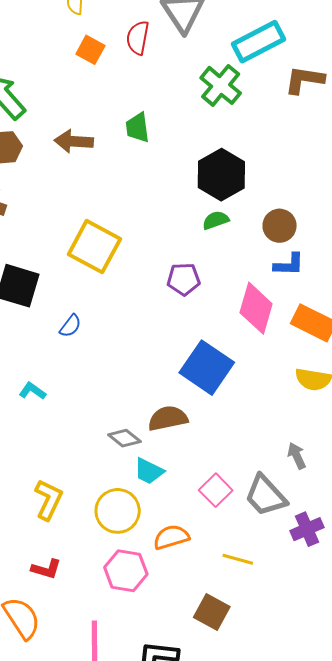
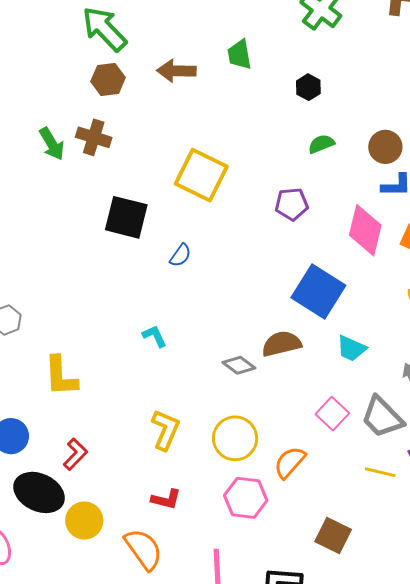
black hexagon: (221, 175) -> (308, 87), moved, size x0.5
cyan L-shape: (32, 391) -> (155, 336), moved, turned 32
cyan trapezoid: (149, 471) -> (351, 348), moved
orange semicircle: (171, 537) -> (290, 462), turned -30
yellow line: (238, 559) -> (380, 472), moved

